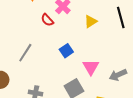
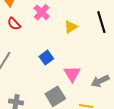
red semicircle: (47, 20) -> (14, 24), moved

